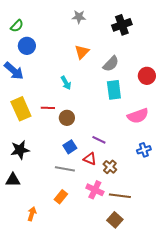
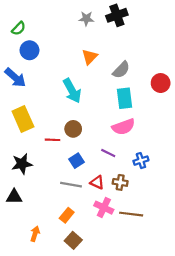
black cross: (122, 25) -> (117, 15), moved
cyan arrow: (66, 83) -> (72, 91), size x1.6
red line: (48, 108) -> (52, 140), moved
pink semicircle: (138, 116) -> (123, 127), moved
blue cross: (144, 150) -> (141, 161), moved
red triangle: (90, 159) -> (97, 182), moved
brown cross: (110, 167) -> (120, 182), turned -32
brown square: (115, 220) -> (73, 240), moved

